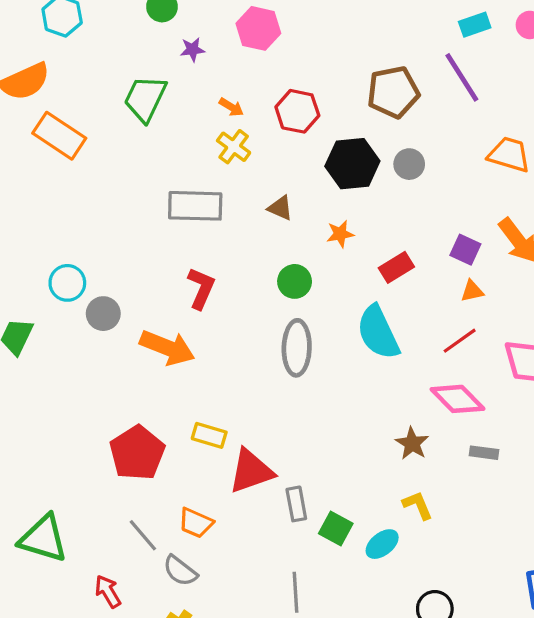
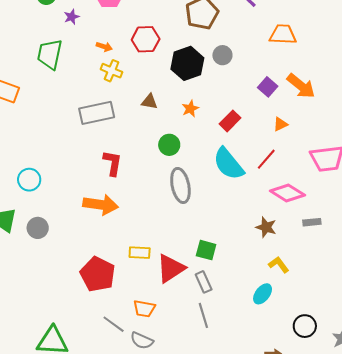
purple square: (465, 250) -> (268, 87), moved, turned 30
gray circle: (103, 314) -> (38, 228), moved
red line: (460, 341) -> (266, 159), moved
green square: (336, 529) -> (206, 250), moved
gray line: (295, 592) -> (203, 315), moved

